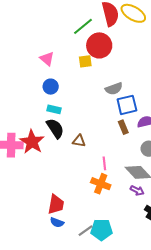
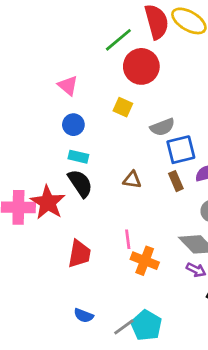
yellow square: (85, 61) -> (123, 107), moved, turned 32
brown triangle: (79, 141) -> (132, 180), moved
pink line: (104, 163) -> (128, 239), moved
red trapezoid: (56, 204) -> (79, 254), moved
cyan pentagon: (101, 230) -> (146, 325), turned 30

